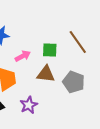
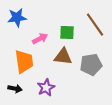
gray pentagon: (74, 82) -> (91, 65), turned -30

